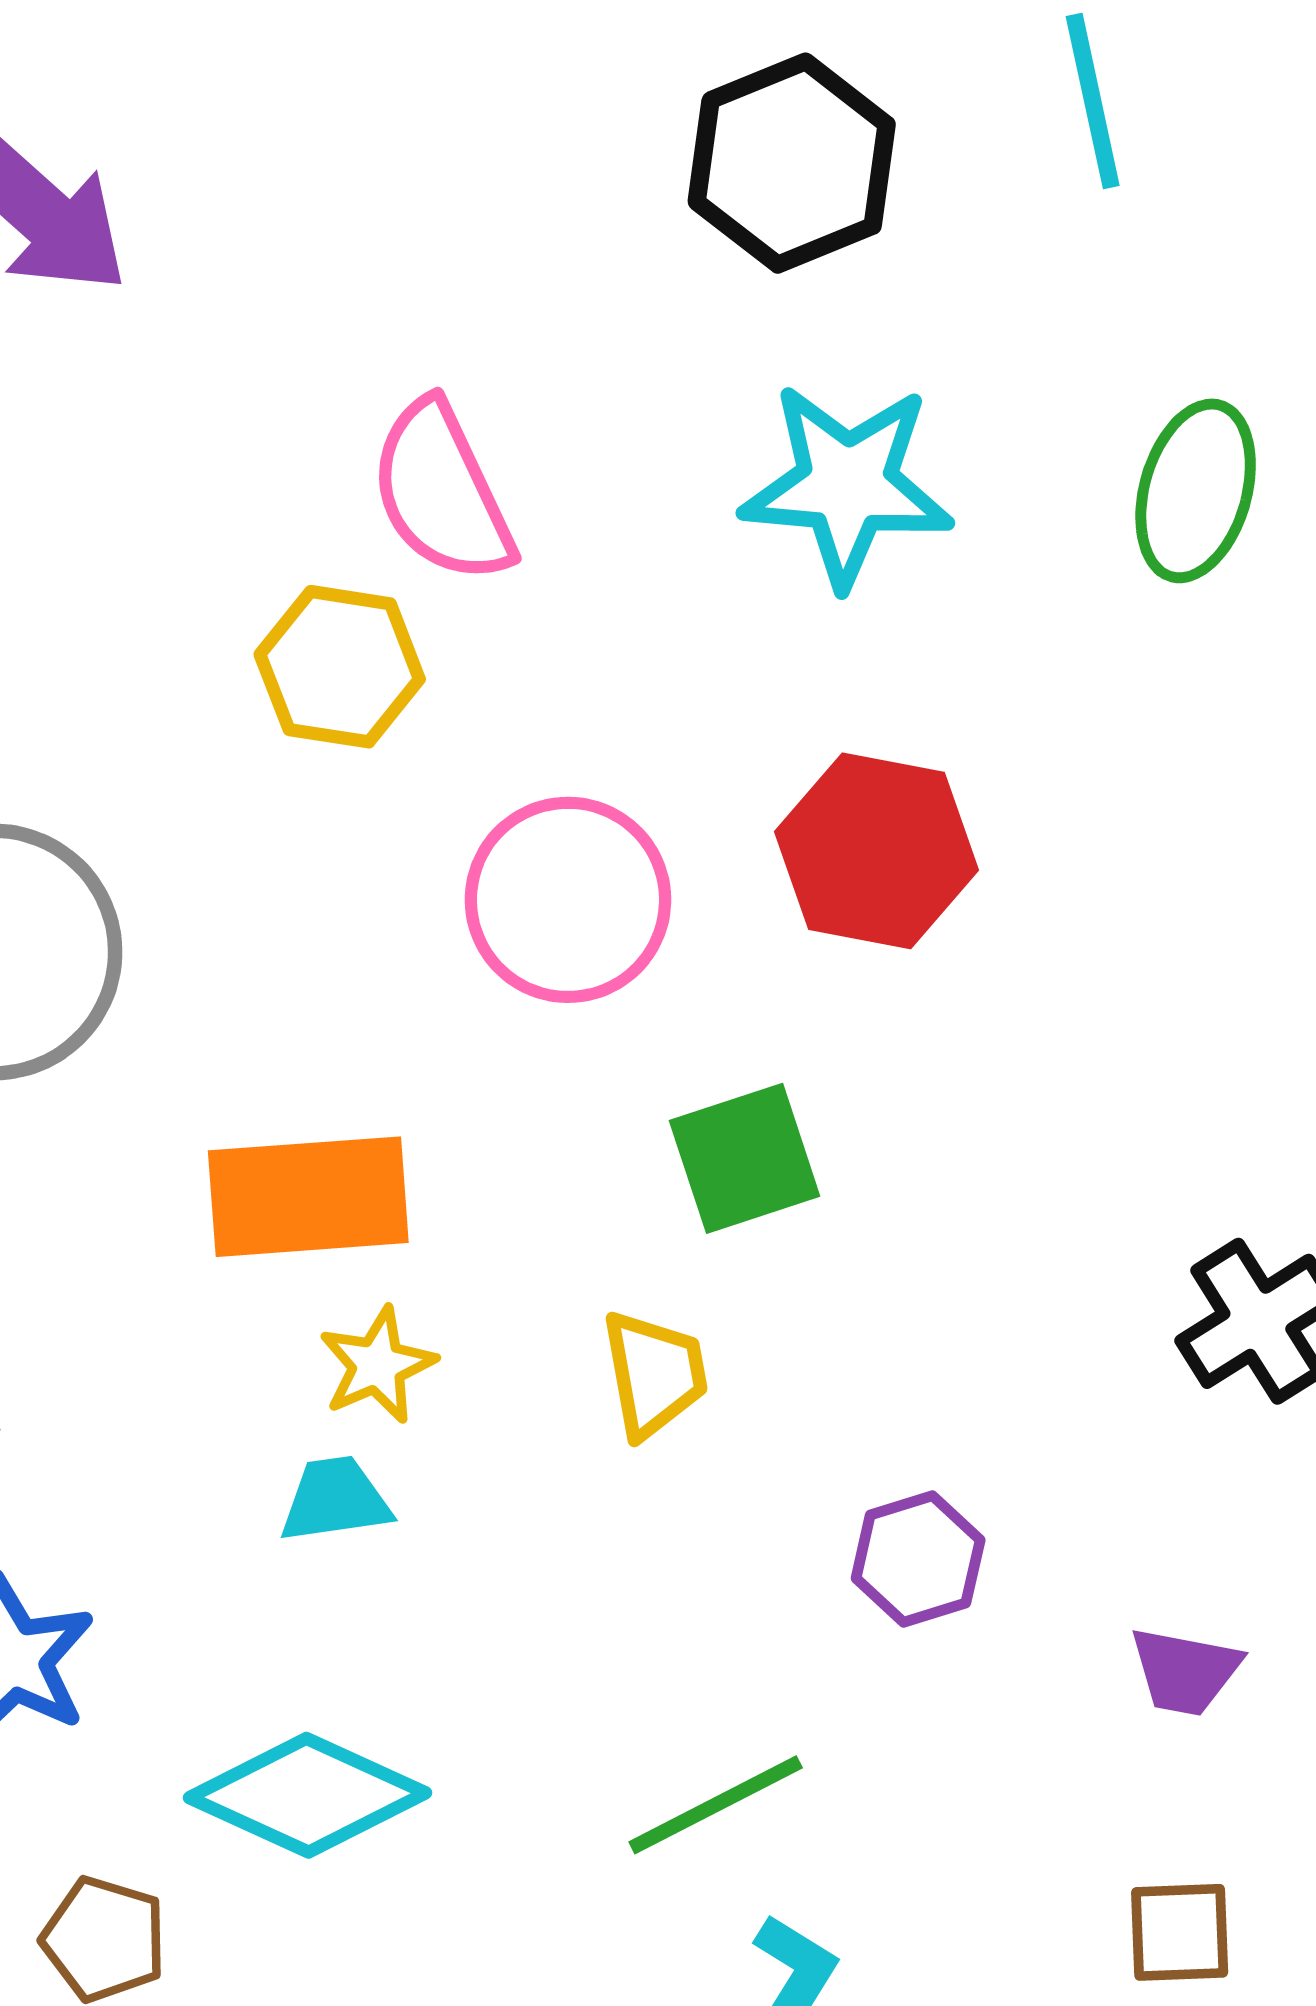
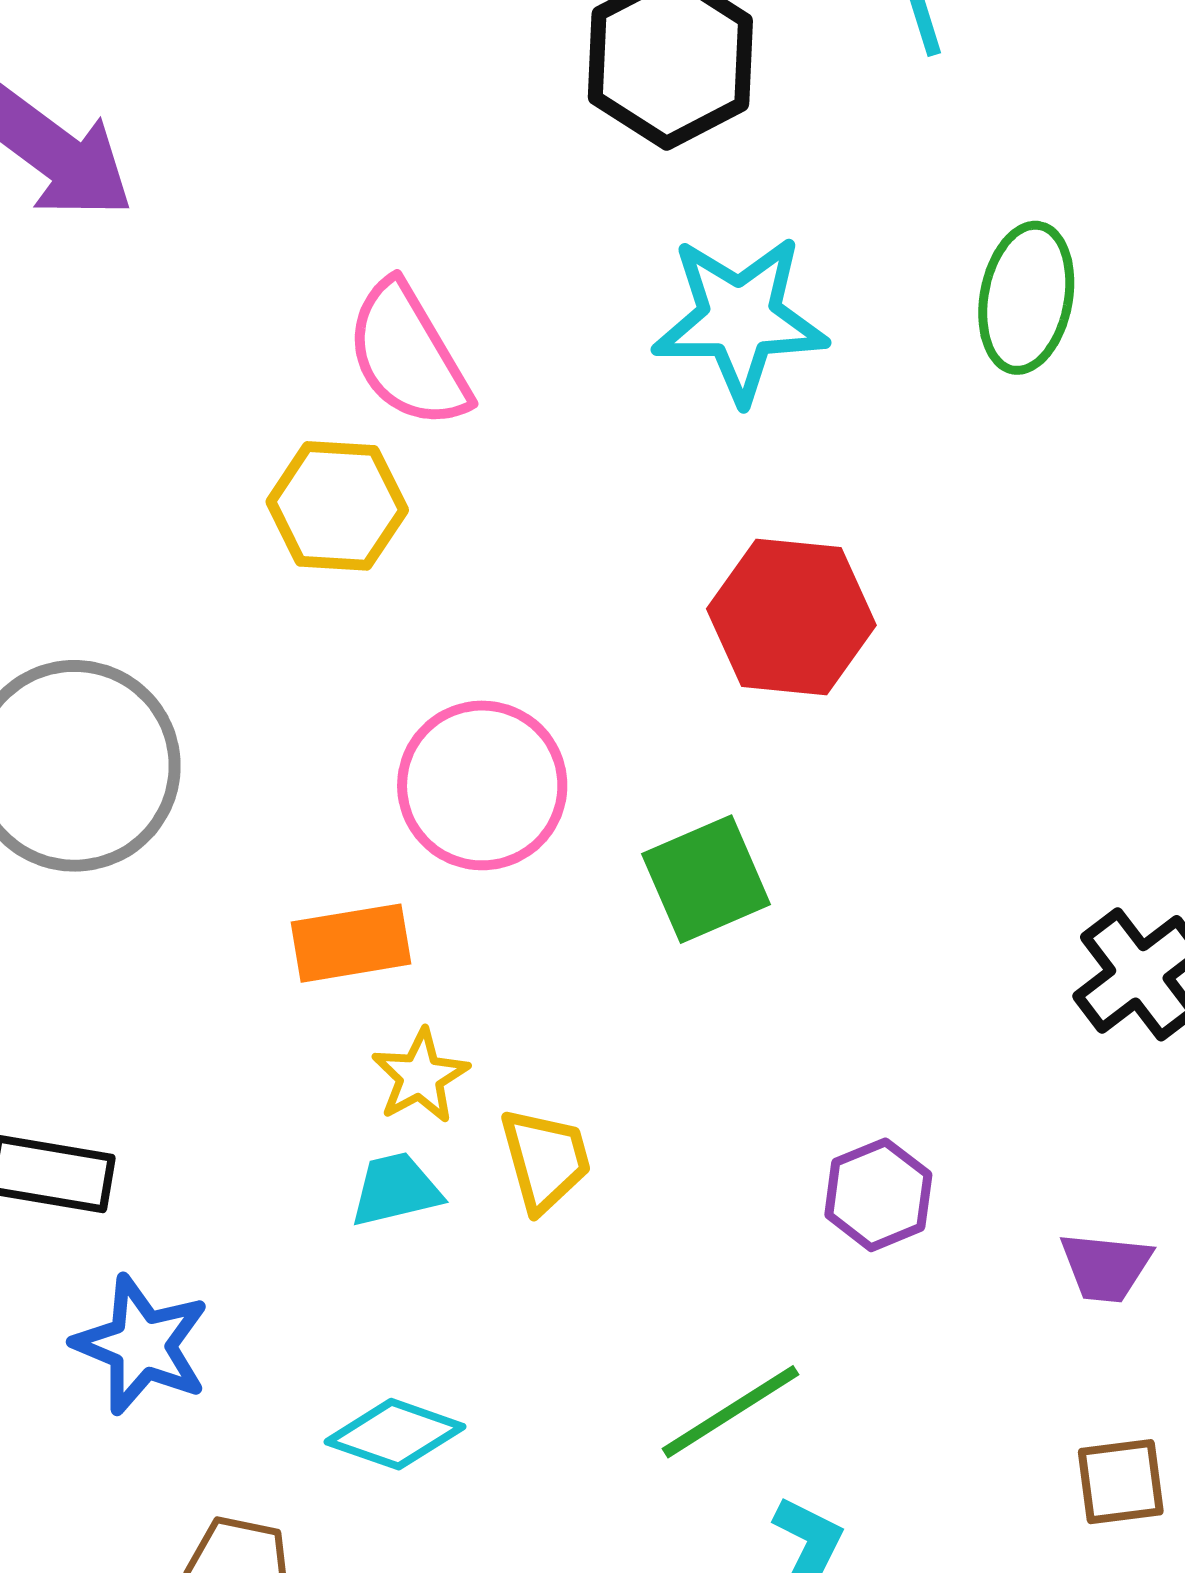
pink circle: (568, 900) -> (482, 785), moved
orange rectangle: (308, 1197) -> (351, 943), size x0.7
yellow trapezoid: (654, 1374) -> (545, 1160), moved
cyan diamond: (307, 1795) -> (395, 1434), size x0.7

